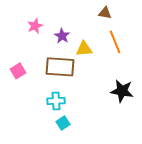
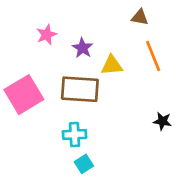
pink square: (18, 71) -> (24, 95), size x1.8
black star: (122, 91) -> (162, 121), size x0.6

